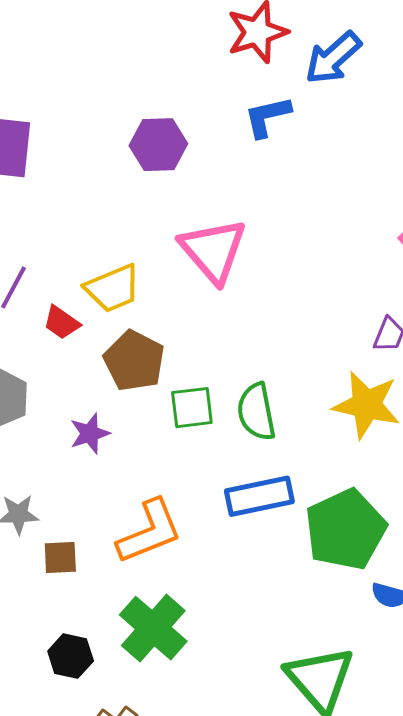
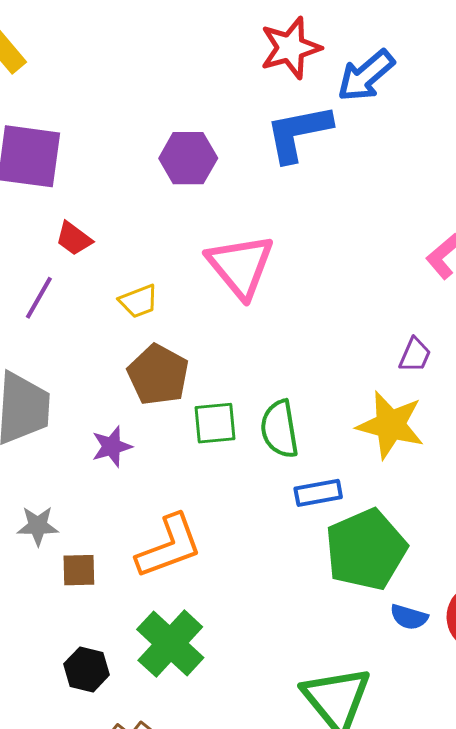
blue L-shape: (267, 117) -> (298, 133), size x1.4
yellow trapezoid: (113, 288) -> (139, 301), size x0.7
red trapezoid: (61, 323) -> (74, 239), moved
blue rectangle: (259, 496) -> (318, 493), moved, size x0.7

